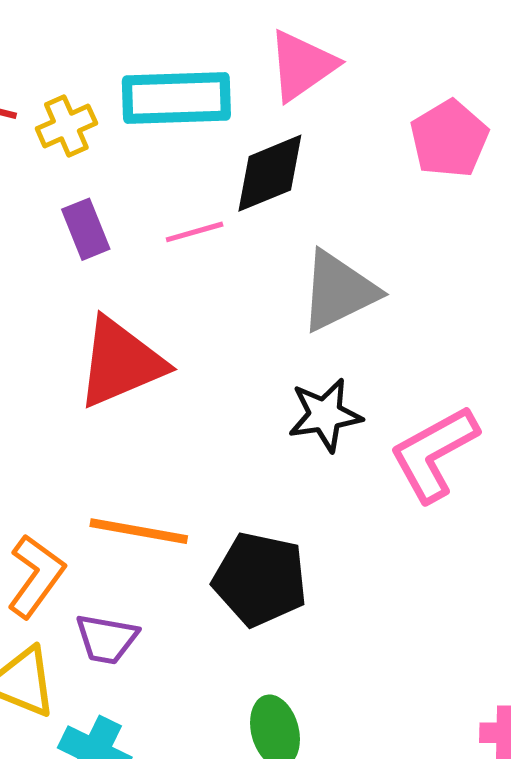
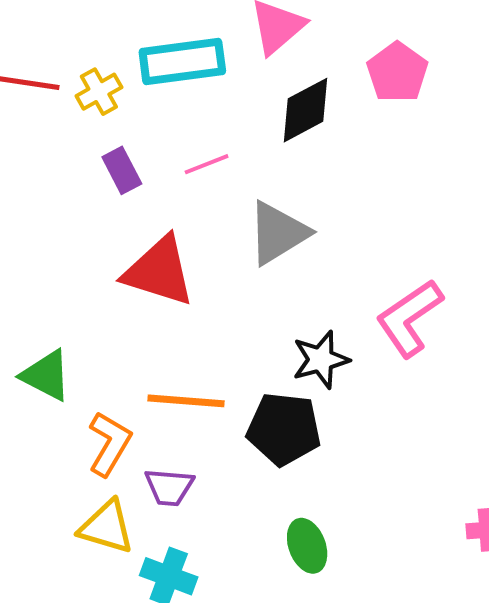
black diamond: (270, 173) -> (305, 110), moved
gray triangle: (339, 291) -> (278, 233), moved
red triangle: (121, 363) -> (159, 271), turned 46
black star: (325, 415) -> (321, 360), moved

